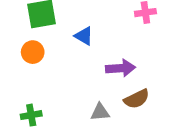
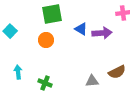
purple arrow: (121, 68) -> (102, 33), moved
green cross: (31, 115) -> (45, 83), turned 32

